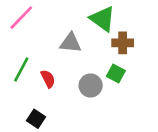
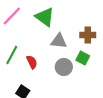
green triangle: (103, 19) -> (45, 17), moved
gray triangle: (71, 43) -> (59, 41), moved

